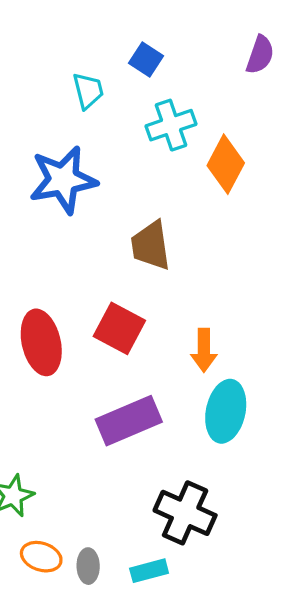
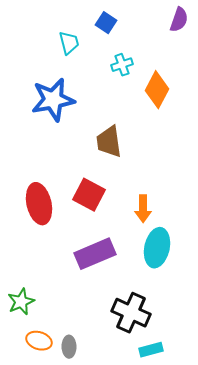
cyan cross: (171, 125) -> (122, 65), size x0.7
cyan rectangle: (149, 571) -> (151, 350), moved

